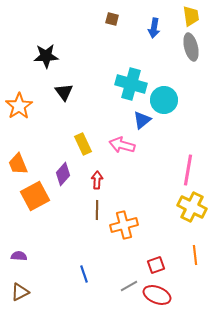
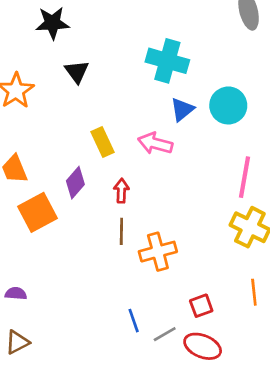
cyan circle: (164, 100) -> (228, 105), moved
blue line: (84, 274) -> (134, 321), moved

